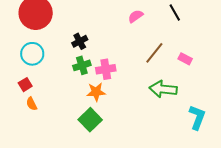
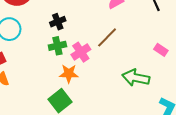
brown line: (154, 53) -> (107, 37), moved
pink cross: (106, 69) -> (81, 52), turned -30

